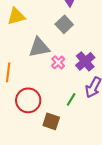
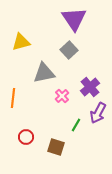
pink cross: (58, 62) -> (62, 96), moved
red circle: (28, 100) -> (26, 137), moved, size x0.6

